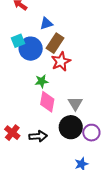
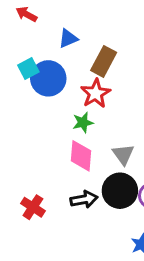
brown rectangle: (55, 43) -> (104, 61), moved
green star: (42, 81) -> (83, 123), moved
black arrow: (38, 136) -> (84, 199), moved

